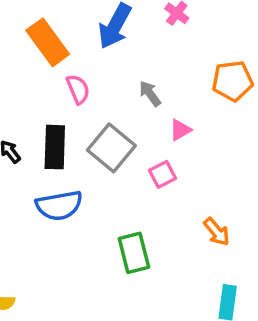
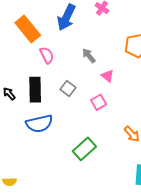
pink triangle: (180, 130) -> (108, 76), turned -48
gray square: (111, 148) -> (68, 88), size x0.6
green rectangle: (134, 253) -> (84, 149), turned 65

